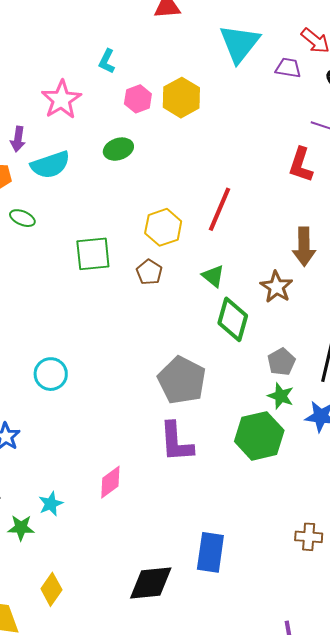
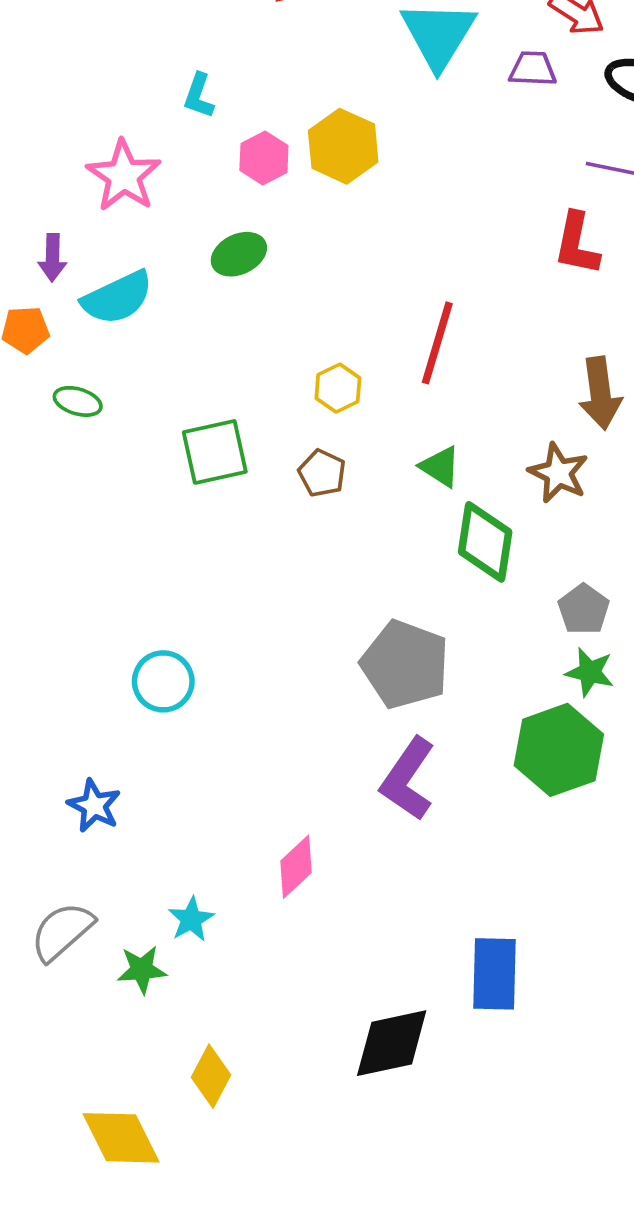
yellow hexagon: (163, 227) -> (338, 388), size x0.7
purple L-shape: (176, 442) -> (408, 779), turned 45

